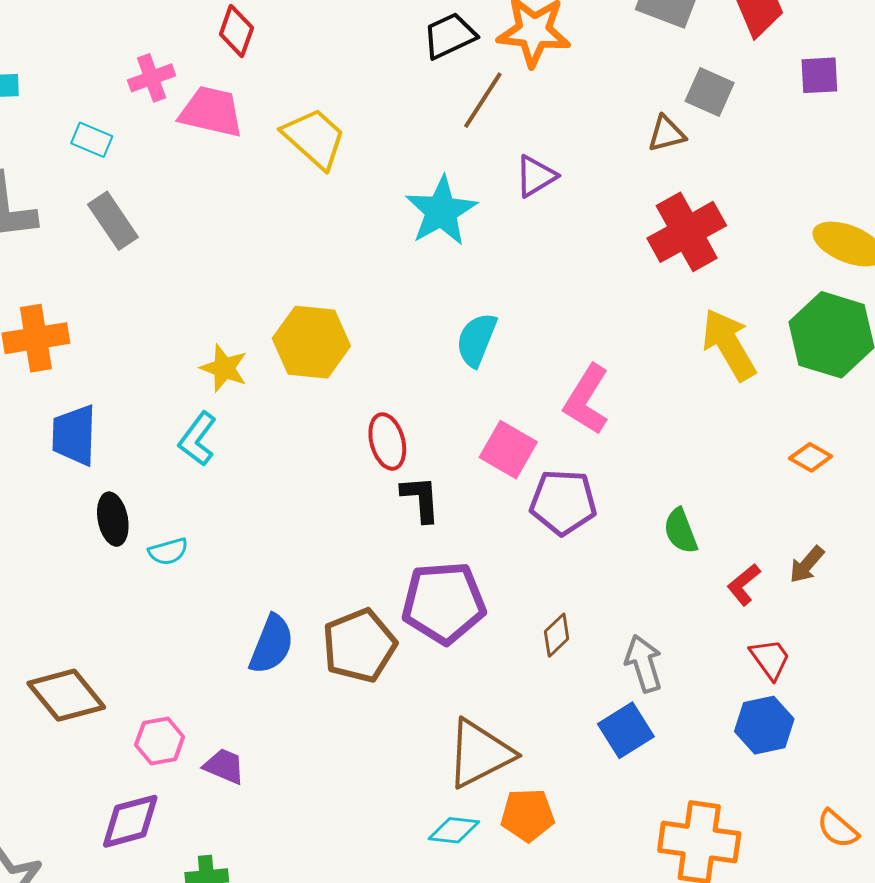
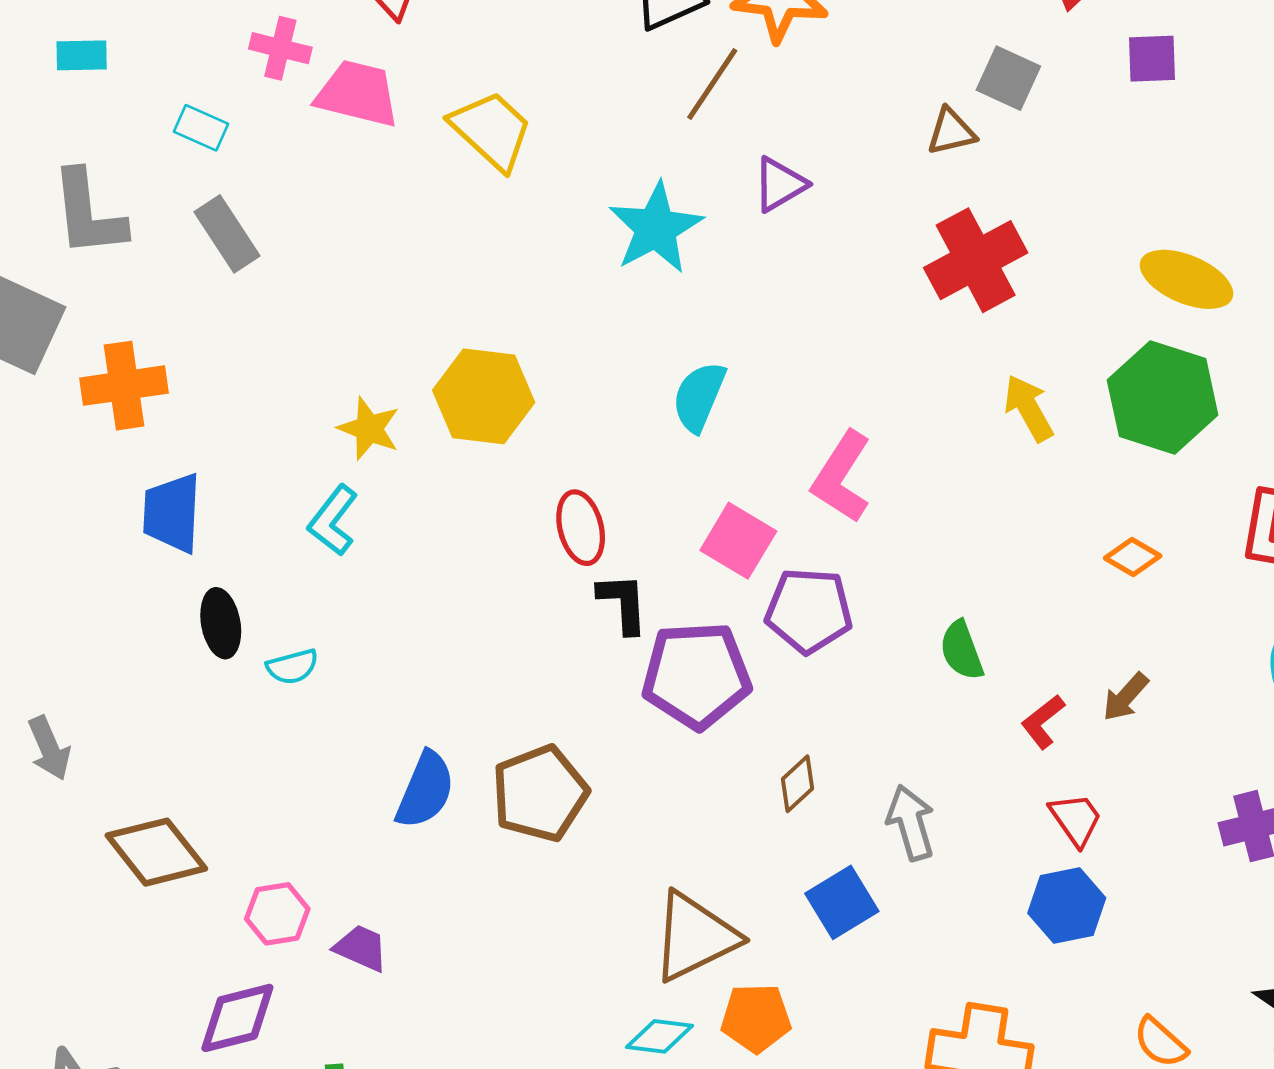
pink cross: (152, 78) -> (280, 48), turned 33
yellow arrow: (729, 345) -> (1028, 408), size x0.7
purple pentagon: (444, 603) -> (696, 675), moved
blue square: (626, 730) -> (842, 902), moved

